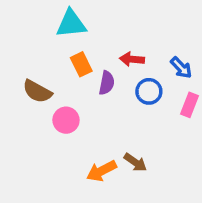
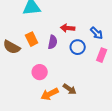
orange rectangle: (81, 64) -> (32, 39), moved
pink circle: (66, 120) -> (40, 72), moved

